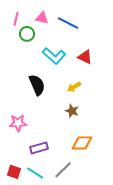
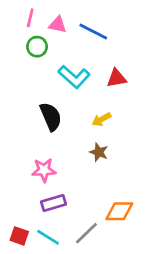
pink line: (16, 19) -> (30, 18), moved
red triangle: (85, 57) -> (117, 78), turned -35
pink star: (18, 123) -> (44, 170), moved
orange diamond: (82, 143) -> (119, 211), moved

